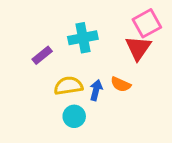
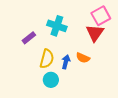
cyan cross: (83, 38) -> (57, 26), turned 30
yellow semicircle: (68, 86) -> (47, 59), turned 114

